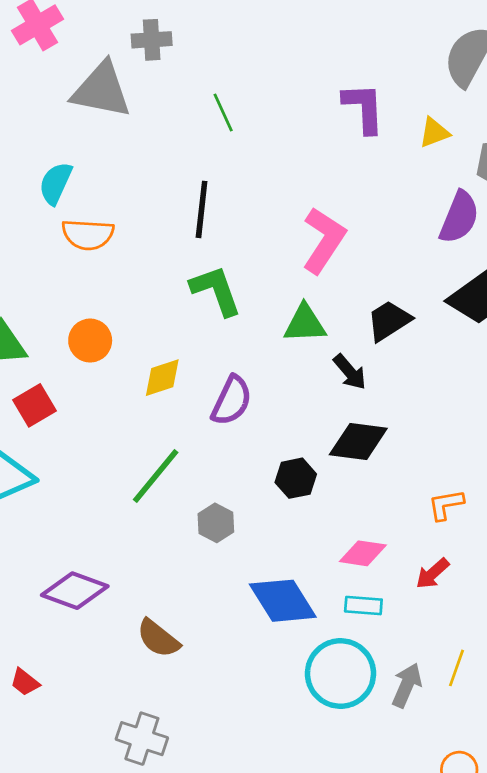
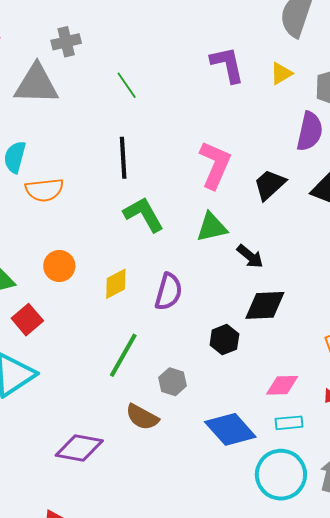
black trapezoid: (389, 321) -> (270, 185), moved
brown semicircle: (158, 638) -> (142, 417), moved

